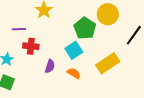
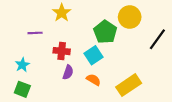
red cross: (31, 46) -> (62, 51), moved
yellow rectangle: (108, 63) -> (129, 85), moved

